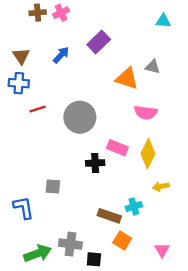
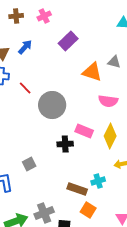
pink cross: (61, 13) -> (44, 16), moved
blue arrow: (61, 55) -> (25, 47), moved
red line: (38, 109) -> (25, 88), moved, turned 64
gray square: (53, 186) -> (29, 164), turned -32
gray cross: (70, 244) -> (44, 213), turned -30

